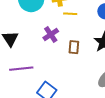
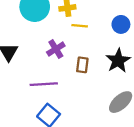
purple line: (21, 69) -> (44, 84), moved

